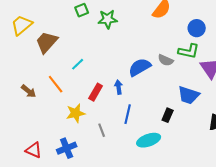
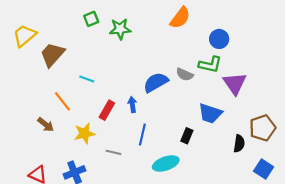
cyan line: (78, 64) -> (87, 79), turned 64
brown arrow: (29, 91) -> (46, 125), moved
gray line: (102, 130) -> (113, 152), turned -56

